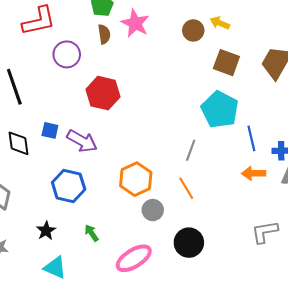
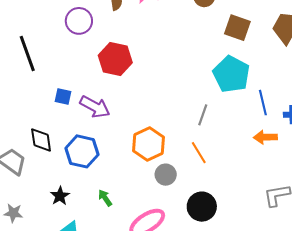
black diamond: (19, 143) -> (41, 140), moved

